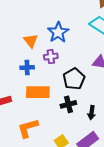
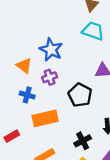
blue cross: (27, 67) -> (27, 95), turned 32
black cross: (68, 104) -> (83, 141), moved

